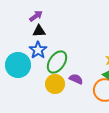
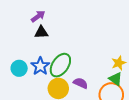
blue star: (38, 50) -> (40, 66), moved
cyan circle: (18, 65) -> (19, 68), size x0.6

